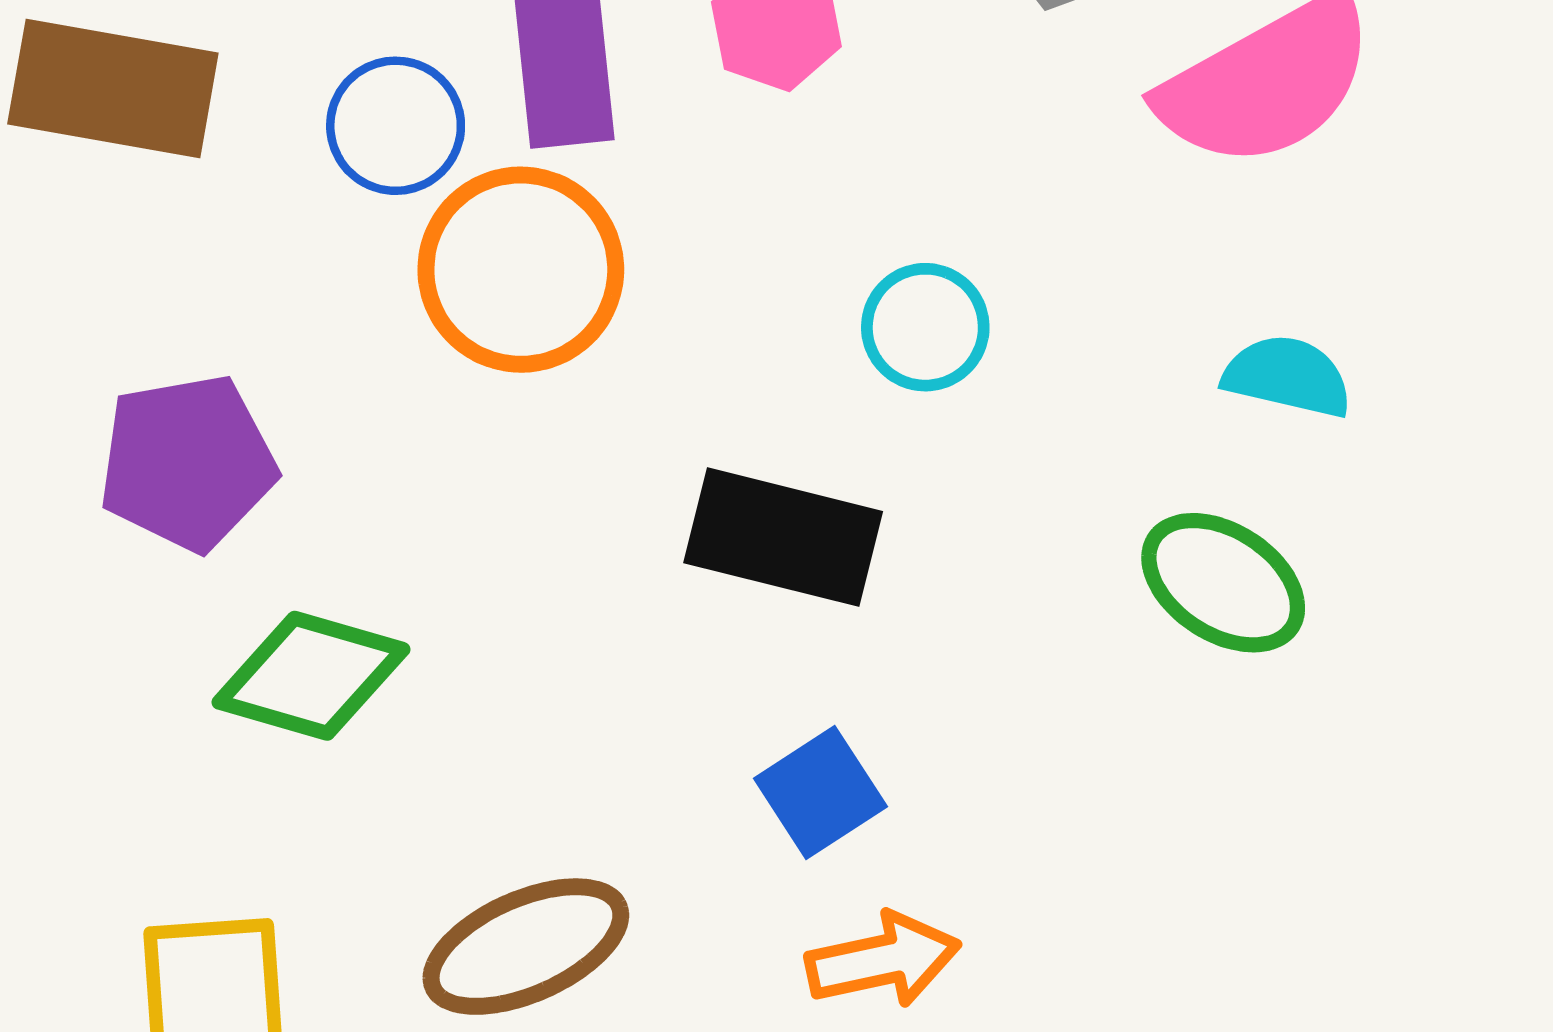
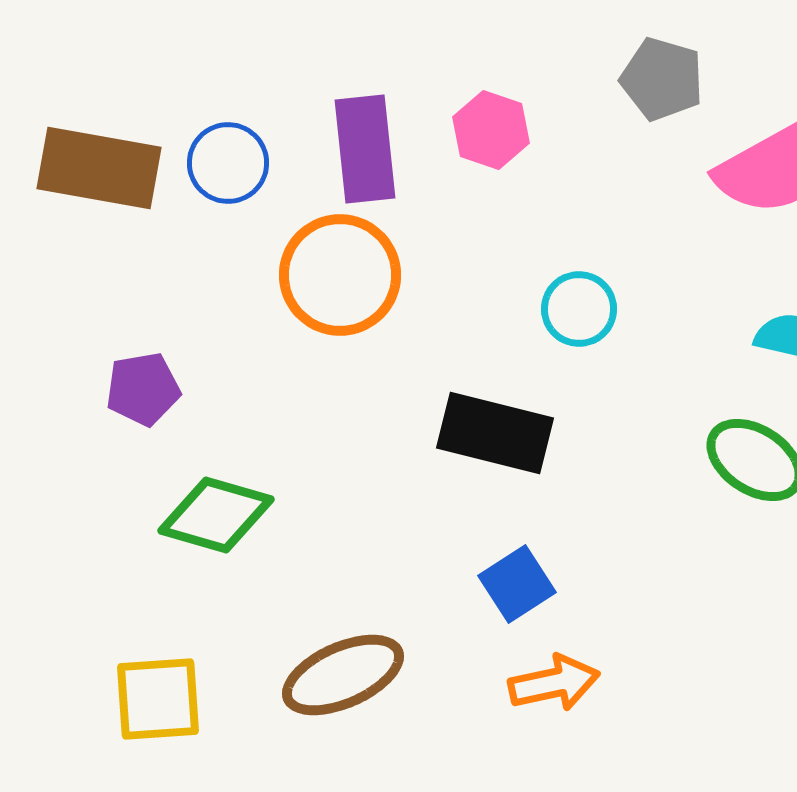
blue circle: (396, 126) -> (228, 163), moved
purple pentagon: (187, 463) -> (143, 389), size x0.7

